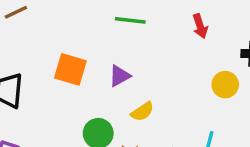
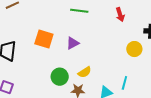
yellow semicircle: (142, 112) -> (85, 72), moved

